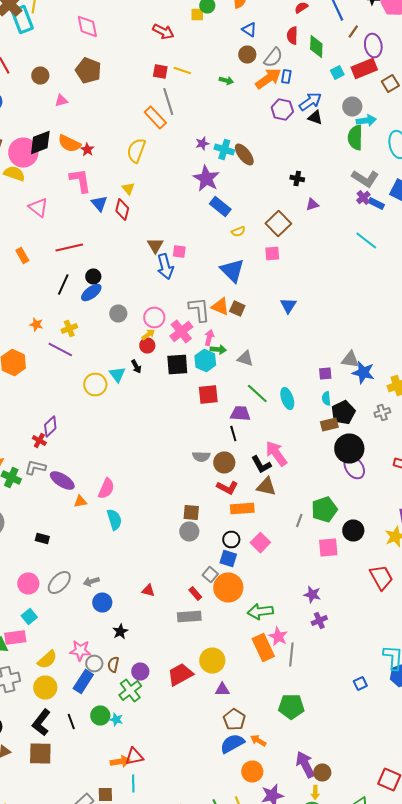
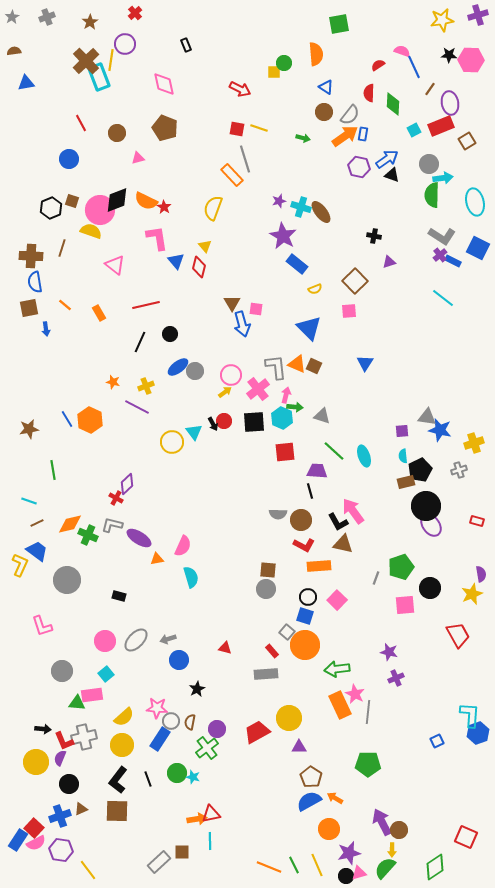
blue ellipse: (91, 292) -> (178, 367), moved
red circle: (147, 346) -> (224, 421), moved

